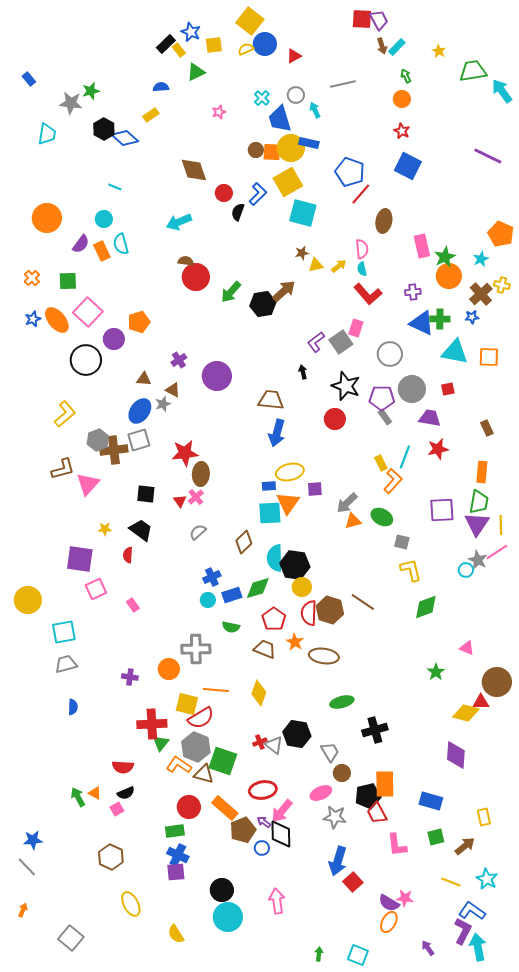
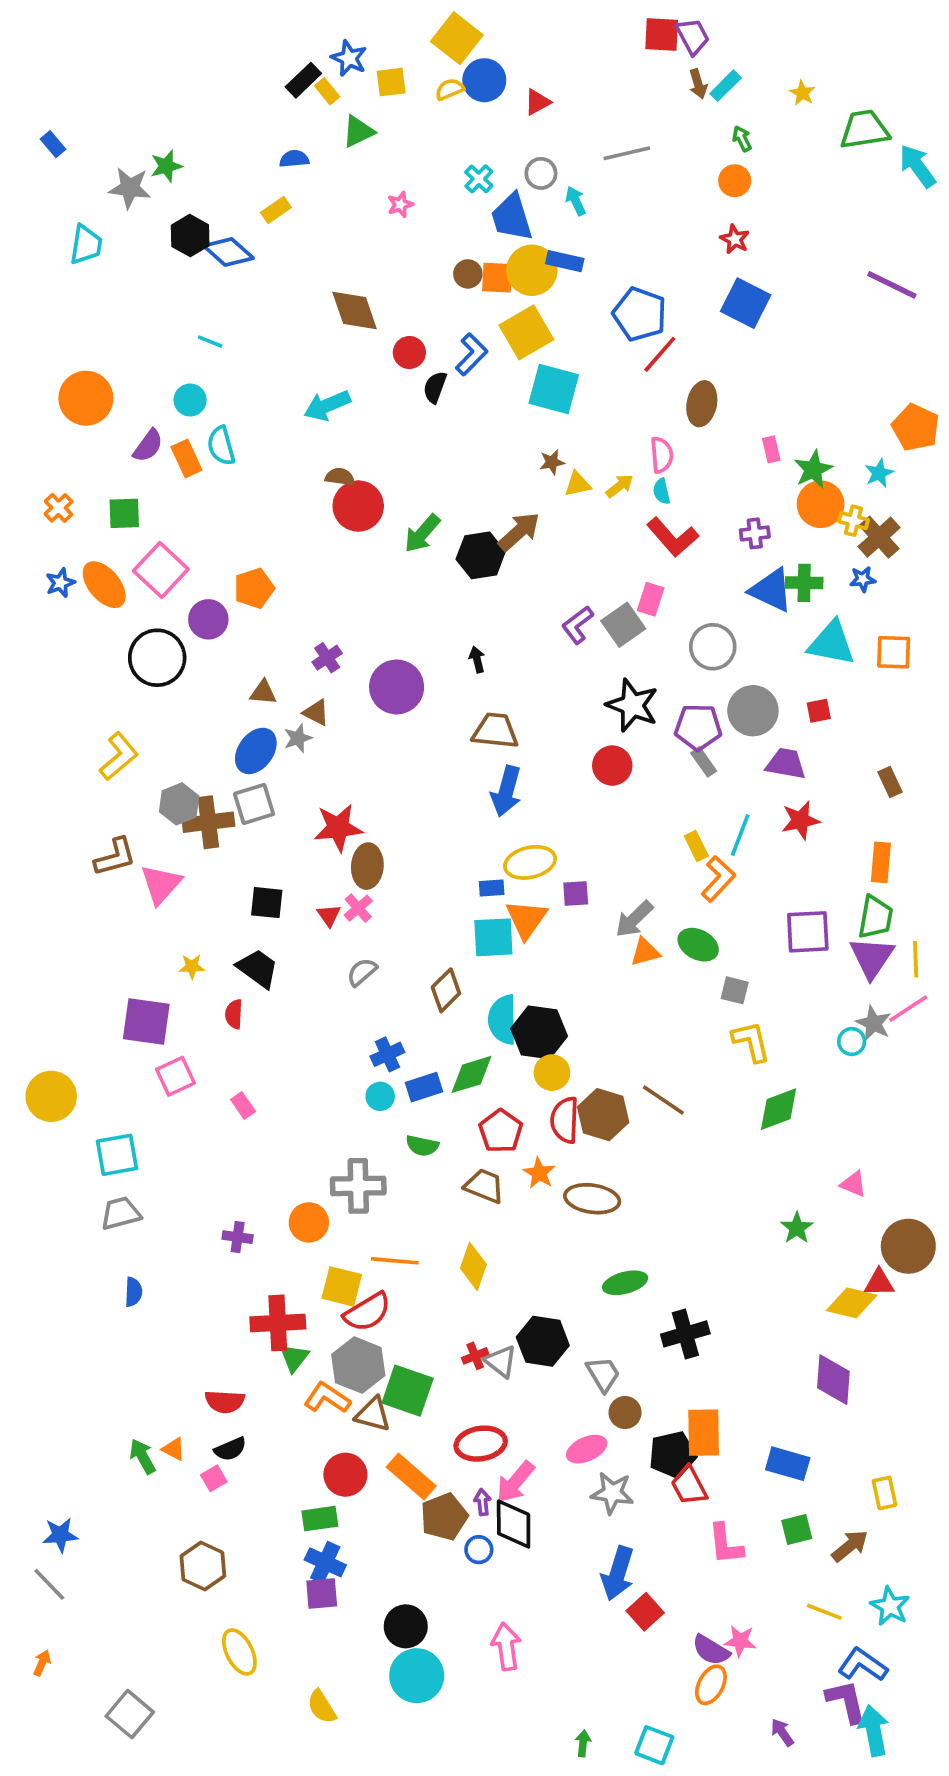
pink rectangle: (422, 246) -> (771, 449), size x0.6
yellow cross: (502, 285) -> (853, 521), moved
black arrow: (303, 372) -> (477, 660), moved
purple arrow: (264, 822) -> (482, 1502), turned 48
purple L-shape: (463, 931) -> (846, 1701), turned -40

